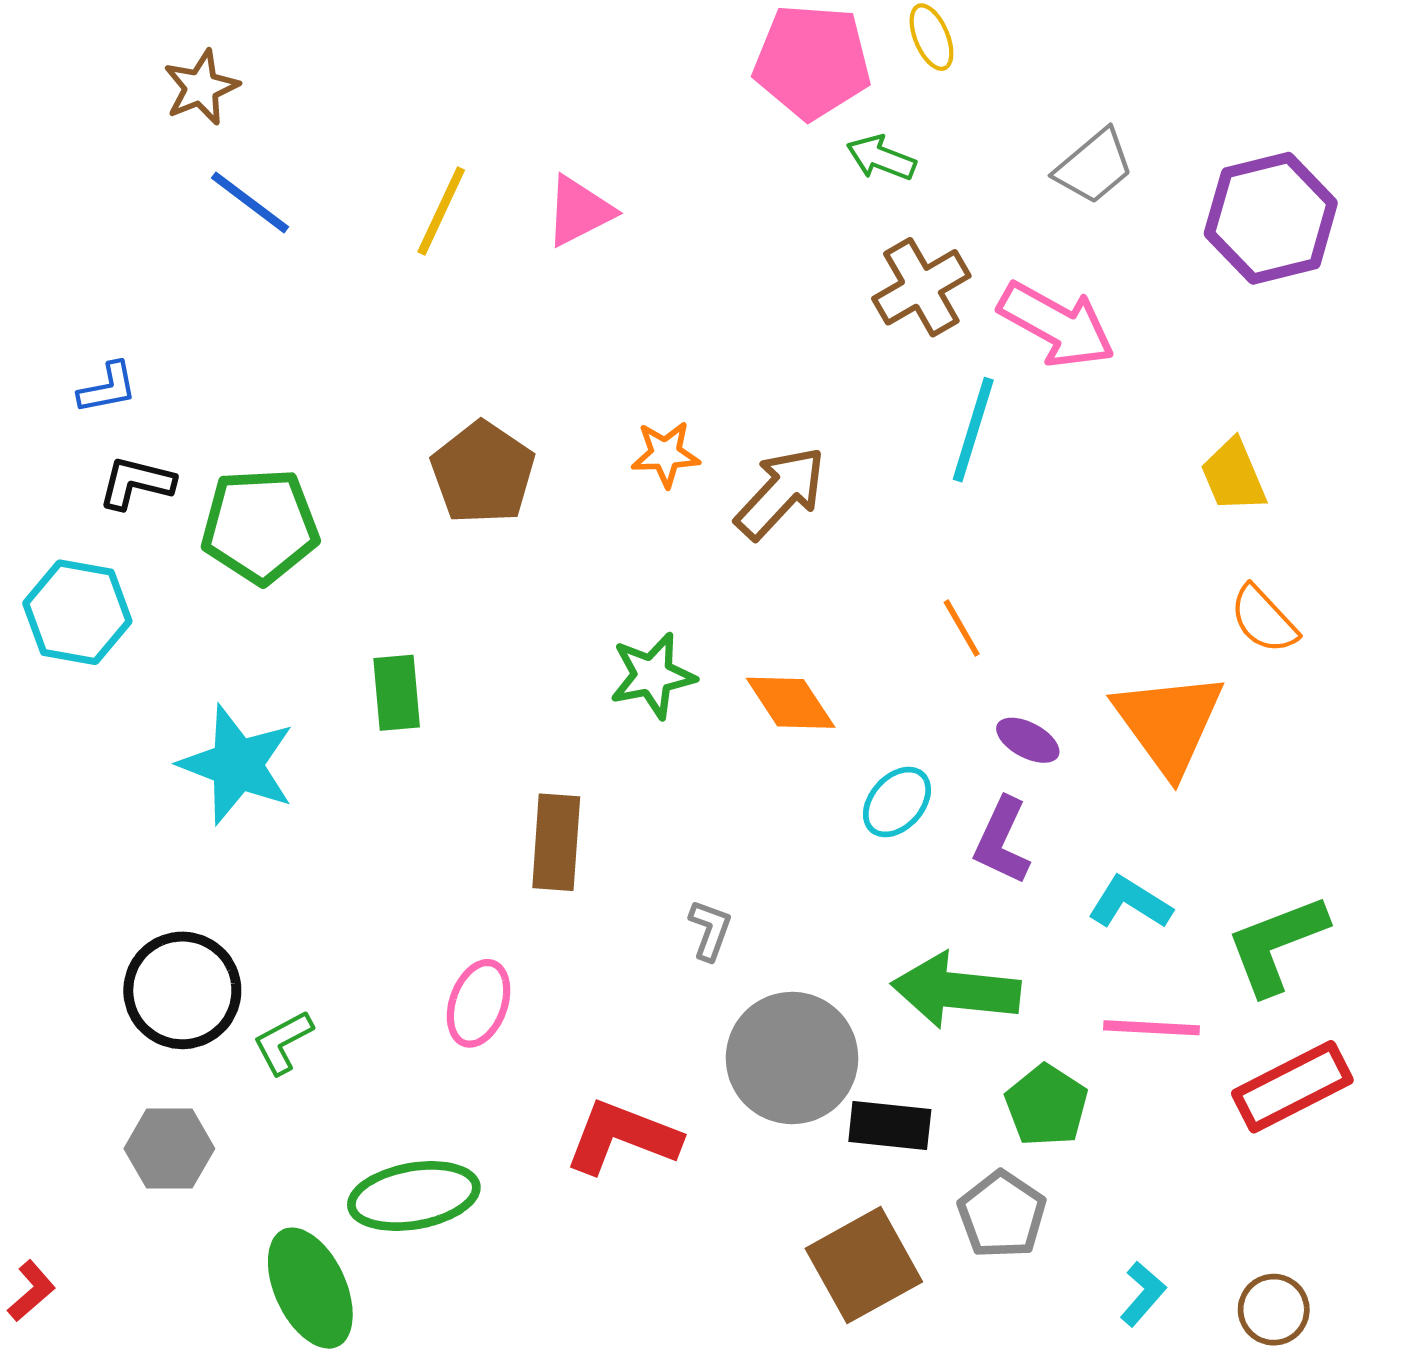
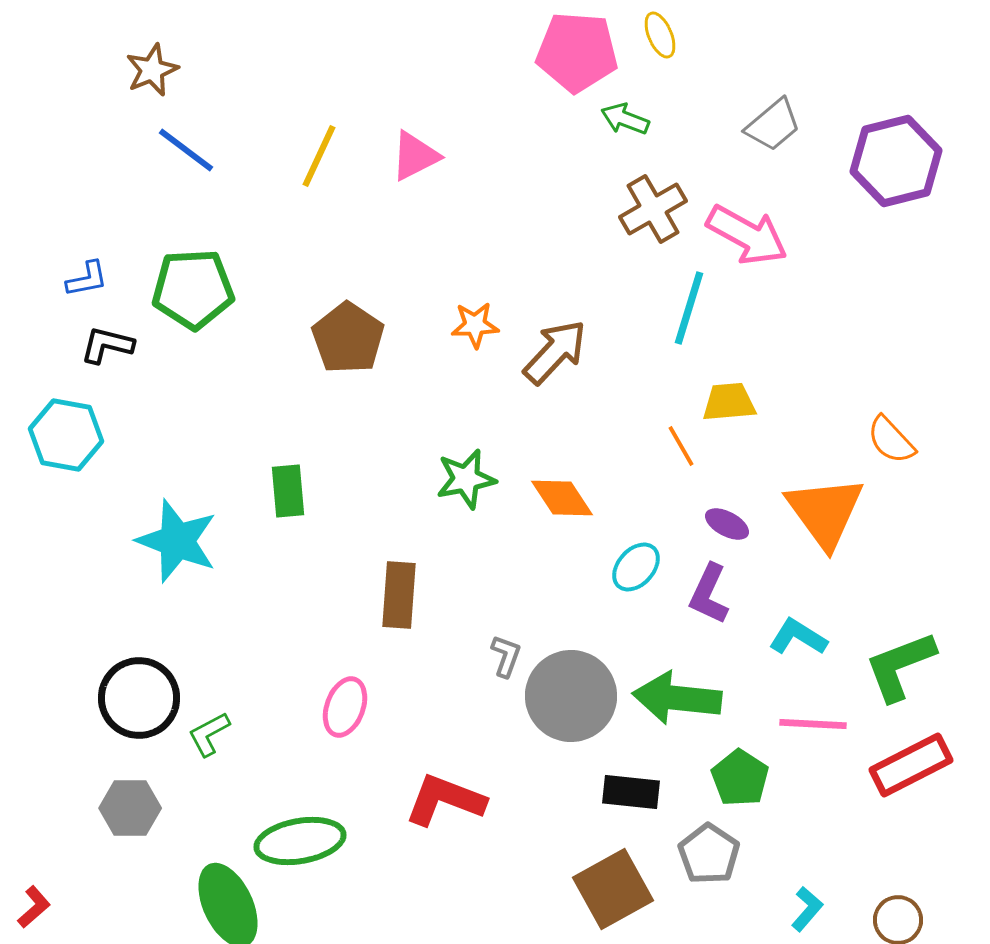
yellow trapezoid: (1233, 476) -> (729, 402), moved, turned 108
green pentagon: (260, 526) -> (193, 289), moved
gray circle: (792, 1058) -> (571, 696), moved

